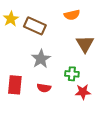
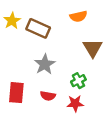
green cross: (72, 74) -> (78, 81), turned -32
red star: (83, 92) -> (75, 103), moved

